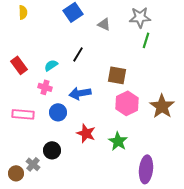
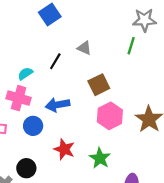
gray star: (140, 17) -> (144, 20), moved
gray triangle: (104, 24) -> (84, 48), moved
brown square: (117, 75) -> (99, 85), turned -36
pink cross: (45, 87) -> (19, 98), size x1.5

